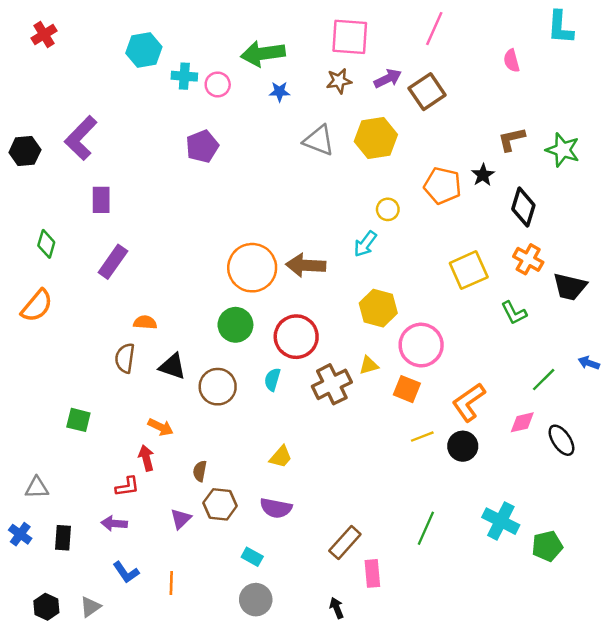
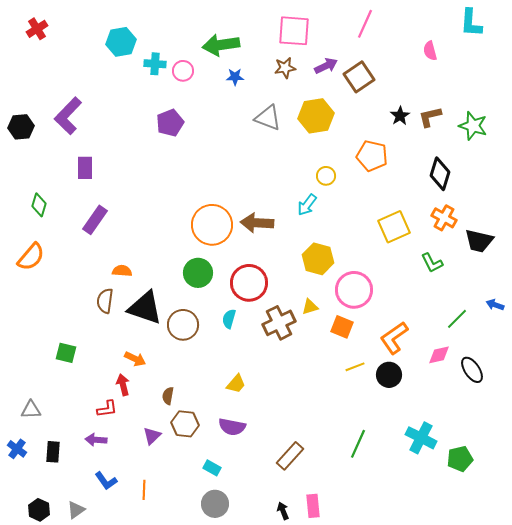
black star: (483, 175) -> (400, 116), moved
black triangle: (172, 366) -> (145, 308), size x1.5
pink rectangle: (372, 573) -> (313, 506), moved

